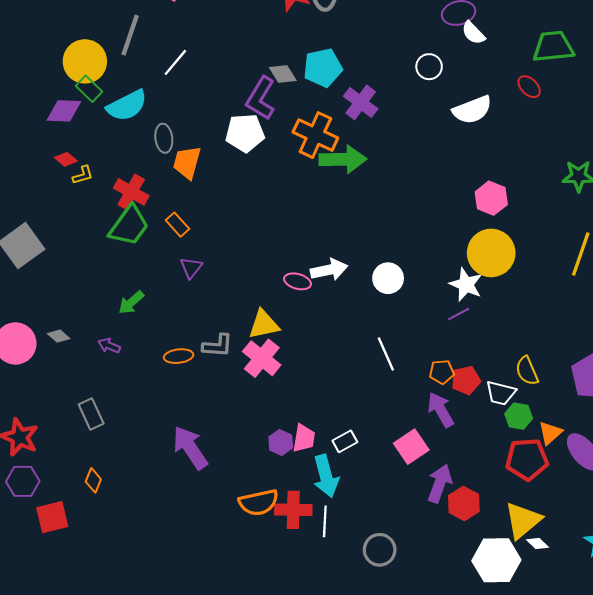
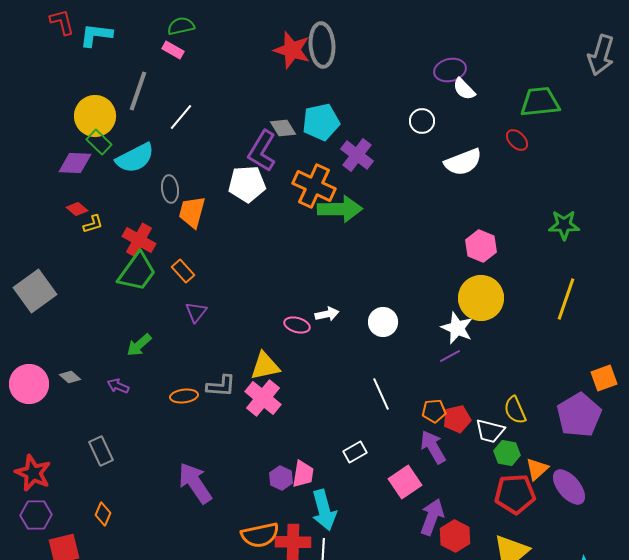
white arrow: (329, 270) -> (327, 314), size x0.7
white rectangle: (345, 441) -> (355, 452), moved

